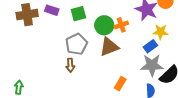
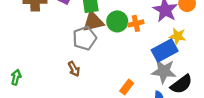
blue rectangle: (150, 46) -> (165, 50), size x1.6
brown triangle: (109, 47) -> (93, 22), moved
brown arrow: (70, 65) -> (74, 69), moved, turned -32

